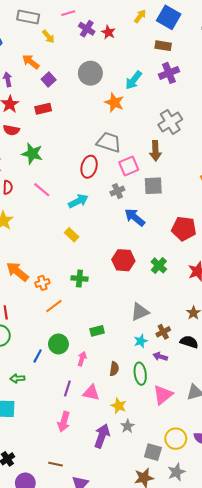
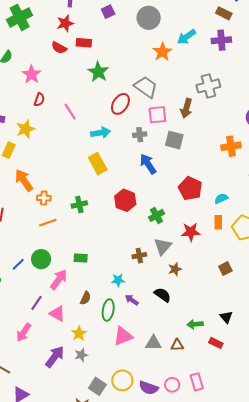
red rectangle: (43, 109) -> (84, 43), moved
green star: (32, 154) -> (98, 72), moved
yellow rectangle: (72, 235) -> (98, 164), moved, size x1.5
green cross: (79, 278) -> (79, 205), turned -35
gray triangle: (140, 312) -> (163, 246), moved, turned -42
brown cross: (163, 332) -> (139, 256), moved
pink arrow: (82, 359) -> (59, 279), size x1.5

